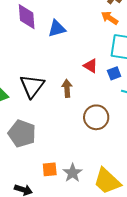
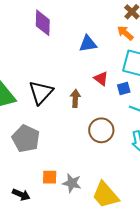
blue triangle: (57, 29) -> (88, 44), moved
gray star: (73, 173) -> (72, 183), turned -30

